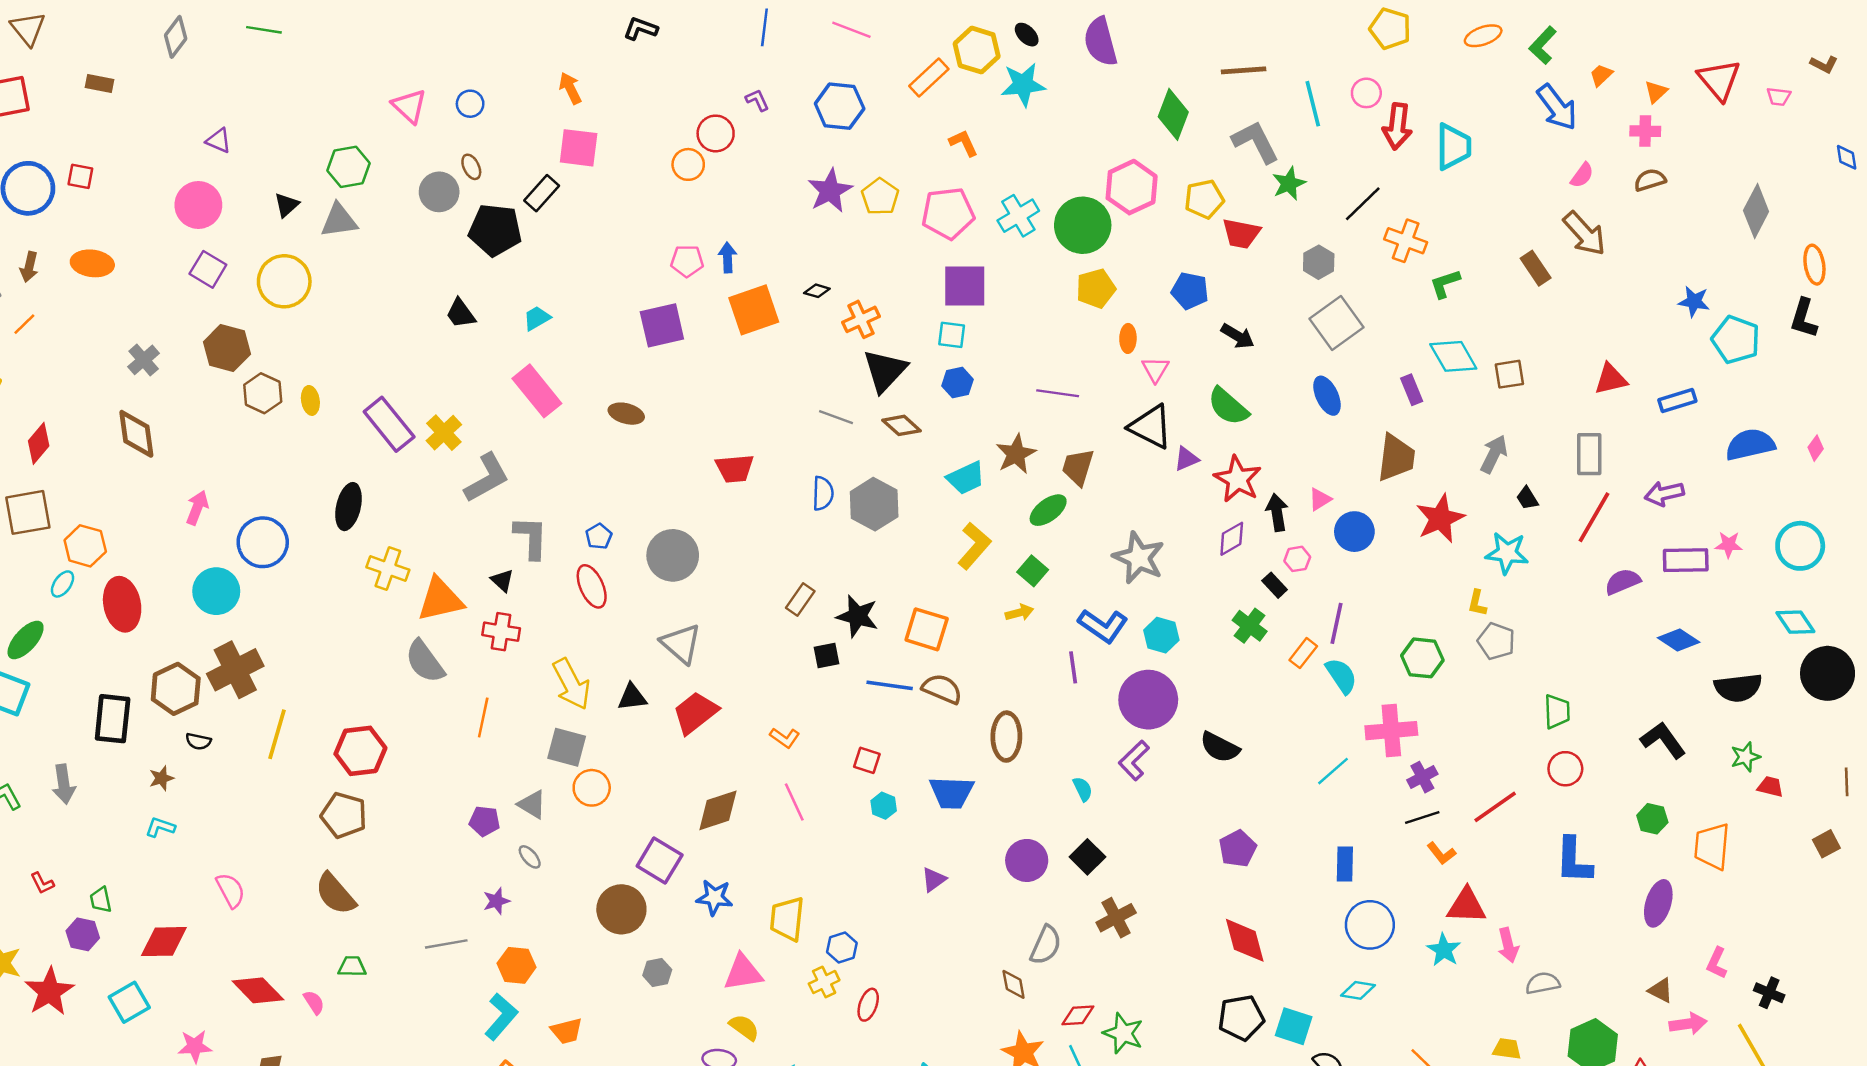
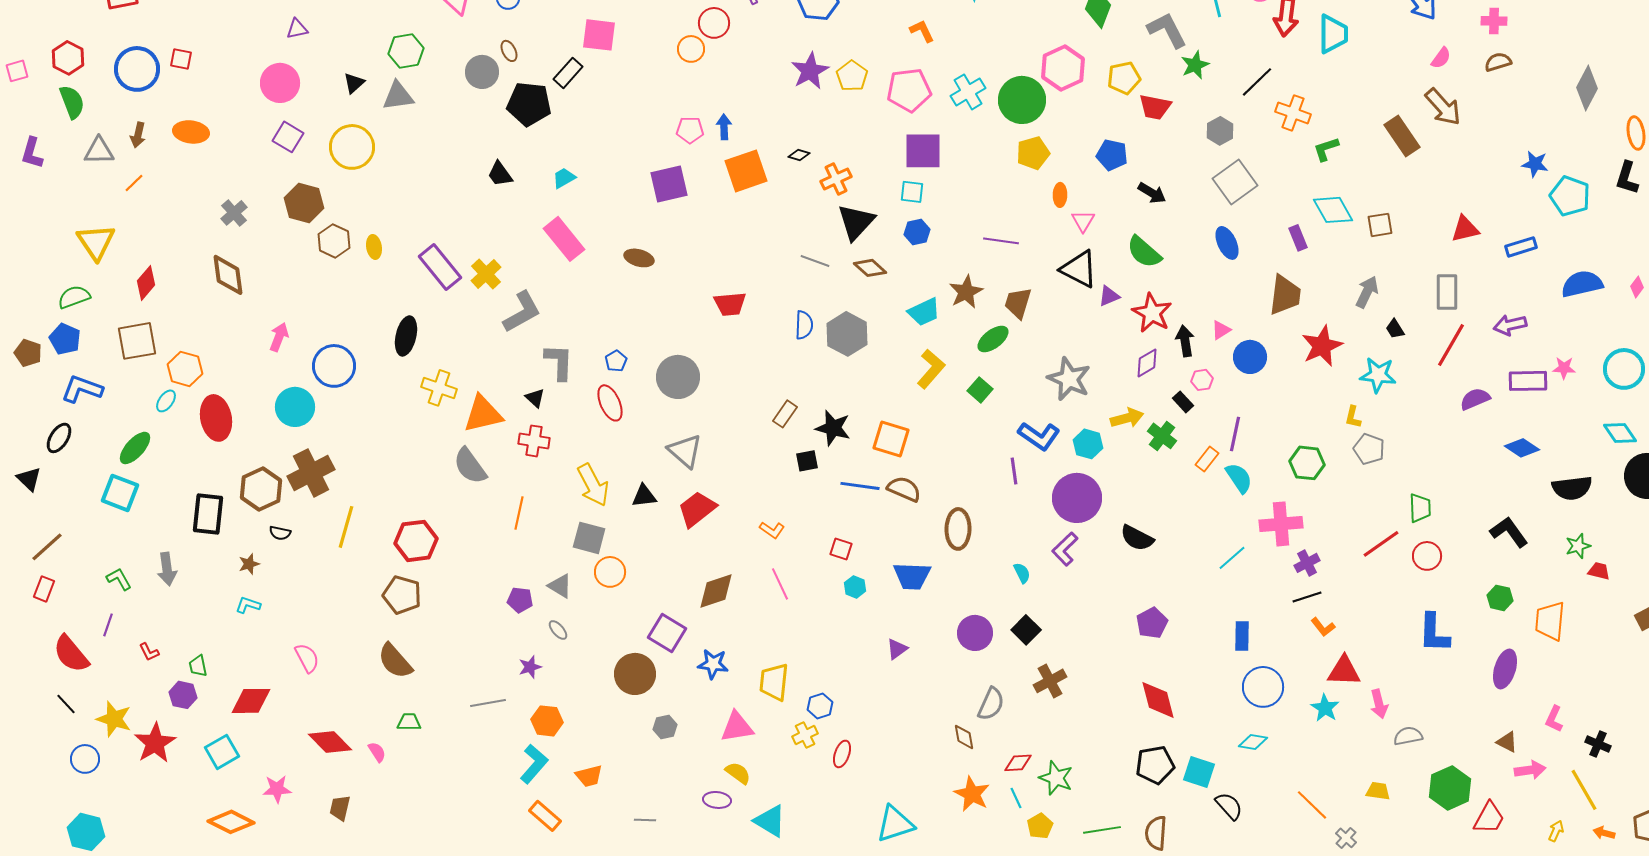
purple triangle: (219, 141) -> (297, 29), turned -35
brown rectangle: (1536, 268) -> (1402, 136), size x1.4
yellow arrow: (1020, 613) -> (1127, 418), moved, size x1.4
red line: (1495, 807) -> (1381, 544), moved

